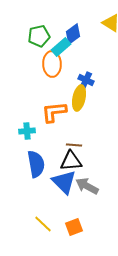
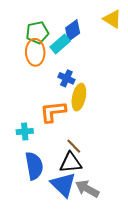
orange ellipse: (52, 64) -> (35, 52), moved
blue cross: (86, 80) -> (66, 78), moved
brown line: (74, 145) -> (74, 146), turned 42

